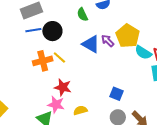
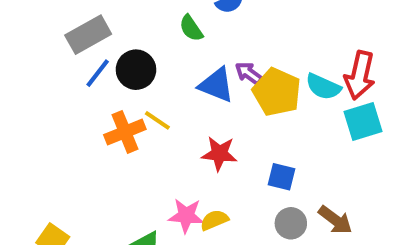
blue line: (33, 30) -> (98, 73), turned -35
yellow pentagon: (128, 36) -> (277, 92), moved
red star: (63, 87) -> (219, 154), moved
pink star: (56, 104) -> (186, 216), moved

